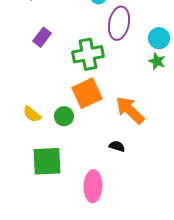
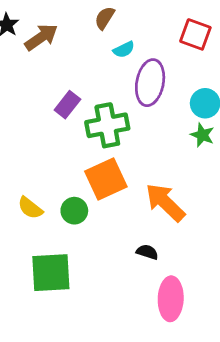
purple rectangle: (42, 37) -> (67, 105), moved
pink ellipse: (93, 186) -> (171, 299), moved

